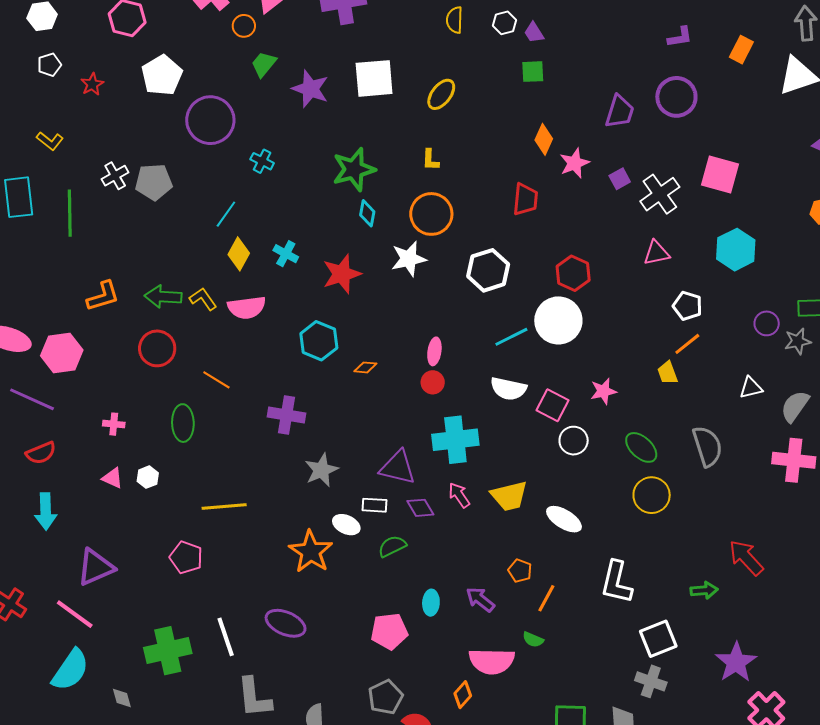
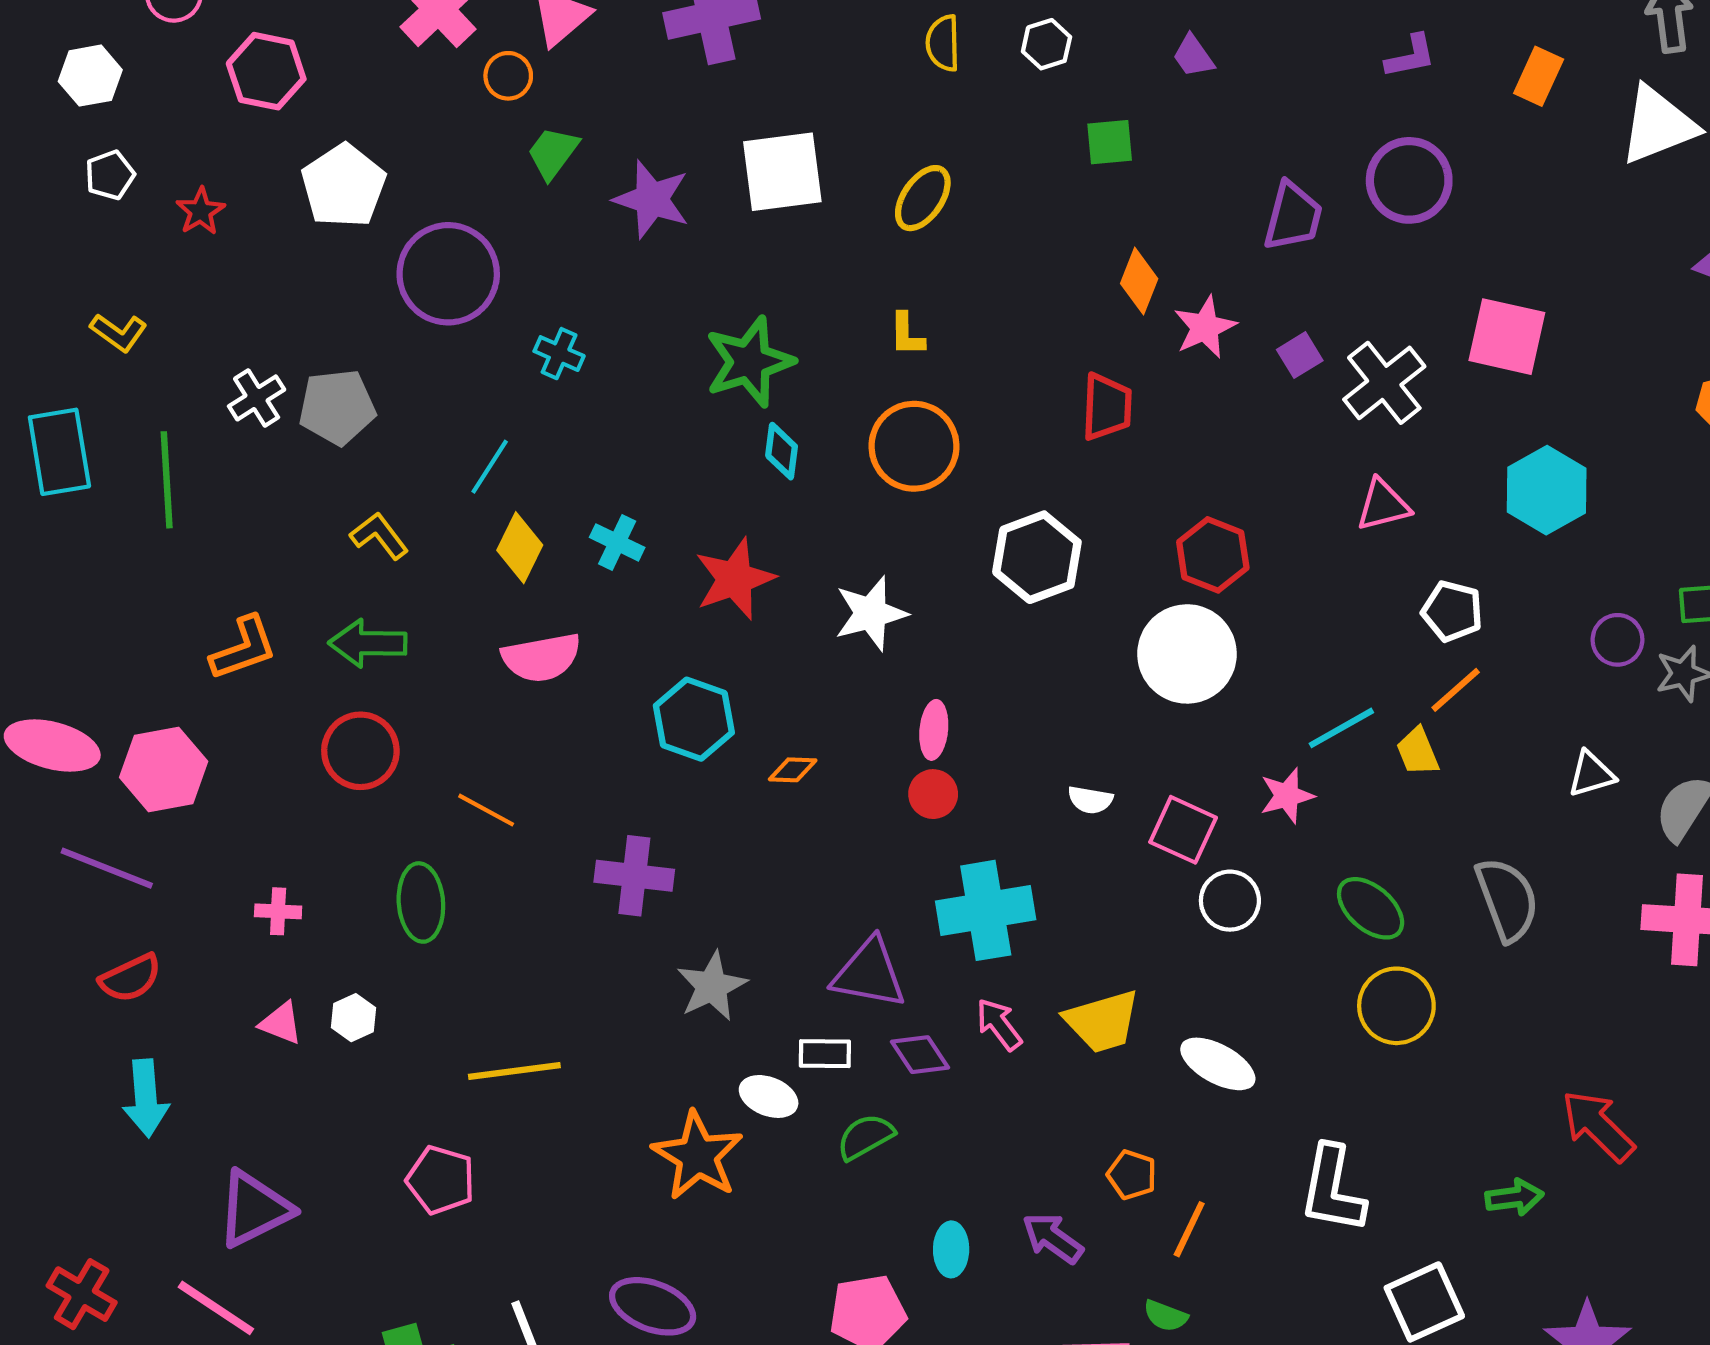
purple trapezoid: (534, 33) -> (1193, 56), moved
white star: (409, 259) -> (871, 613), moved
yellow L-shape: (203, 299) -> (379, 536), moved
cyan line: (511, 337) -> (1341, 728), moved
white semicircle: (508, 389) -> (1090, 800), size x0.6

